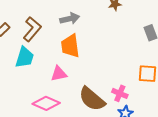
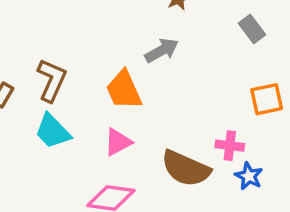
gray arrow: (70, 19) -> (162, 50), moved
cyan trapezoid: (25, 57) -> (53, 131), turned 135

